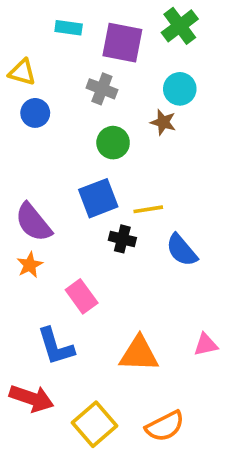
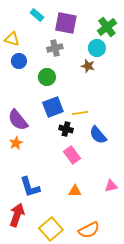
green cross: (180, 26) -> (107, 27), moved
cyan rectangle: (69, 28) -> (37, 15), turned 32
gray cross: (102, 89) -> (55, 48), turned -35
green circle: (113, 143) -> (47, 77), moved
pink rectangle: (82, 296) -> (72, 155), moved
orange triangle: (139, 354) -> (75, 191), size x0.6
red arrow: (32, 398) -> (17, 215), turned -90

